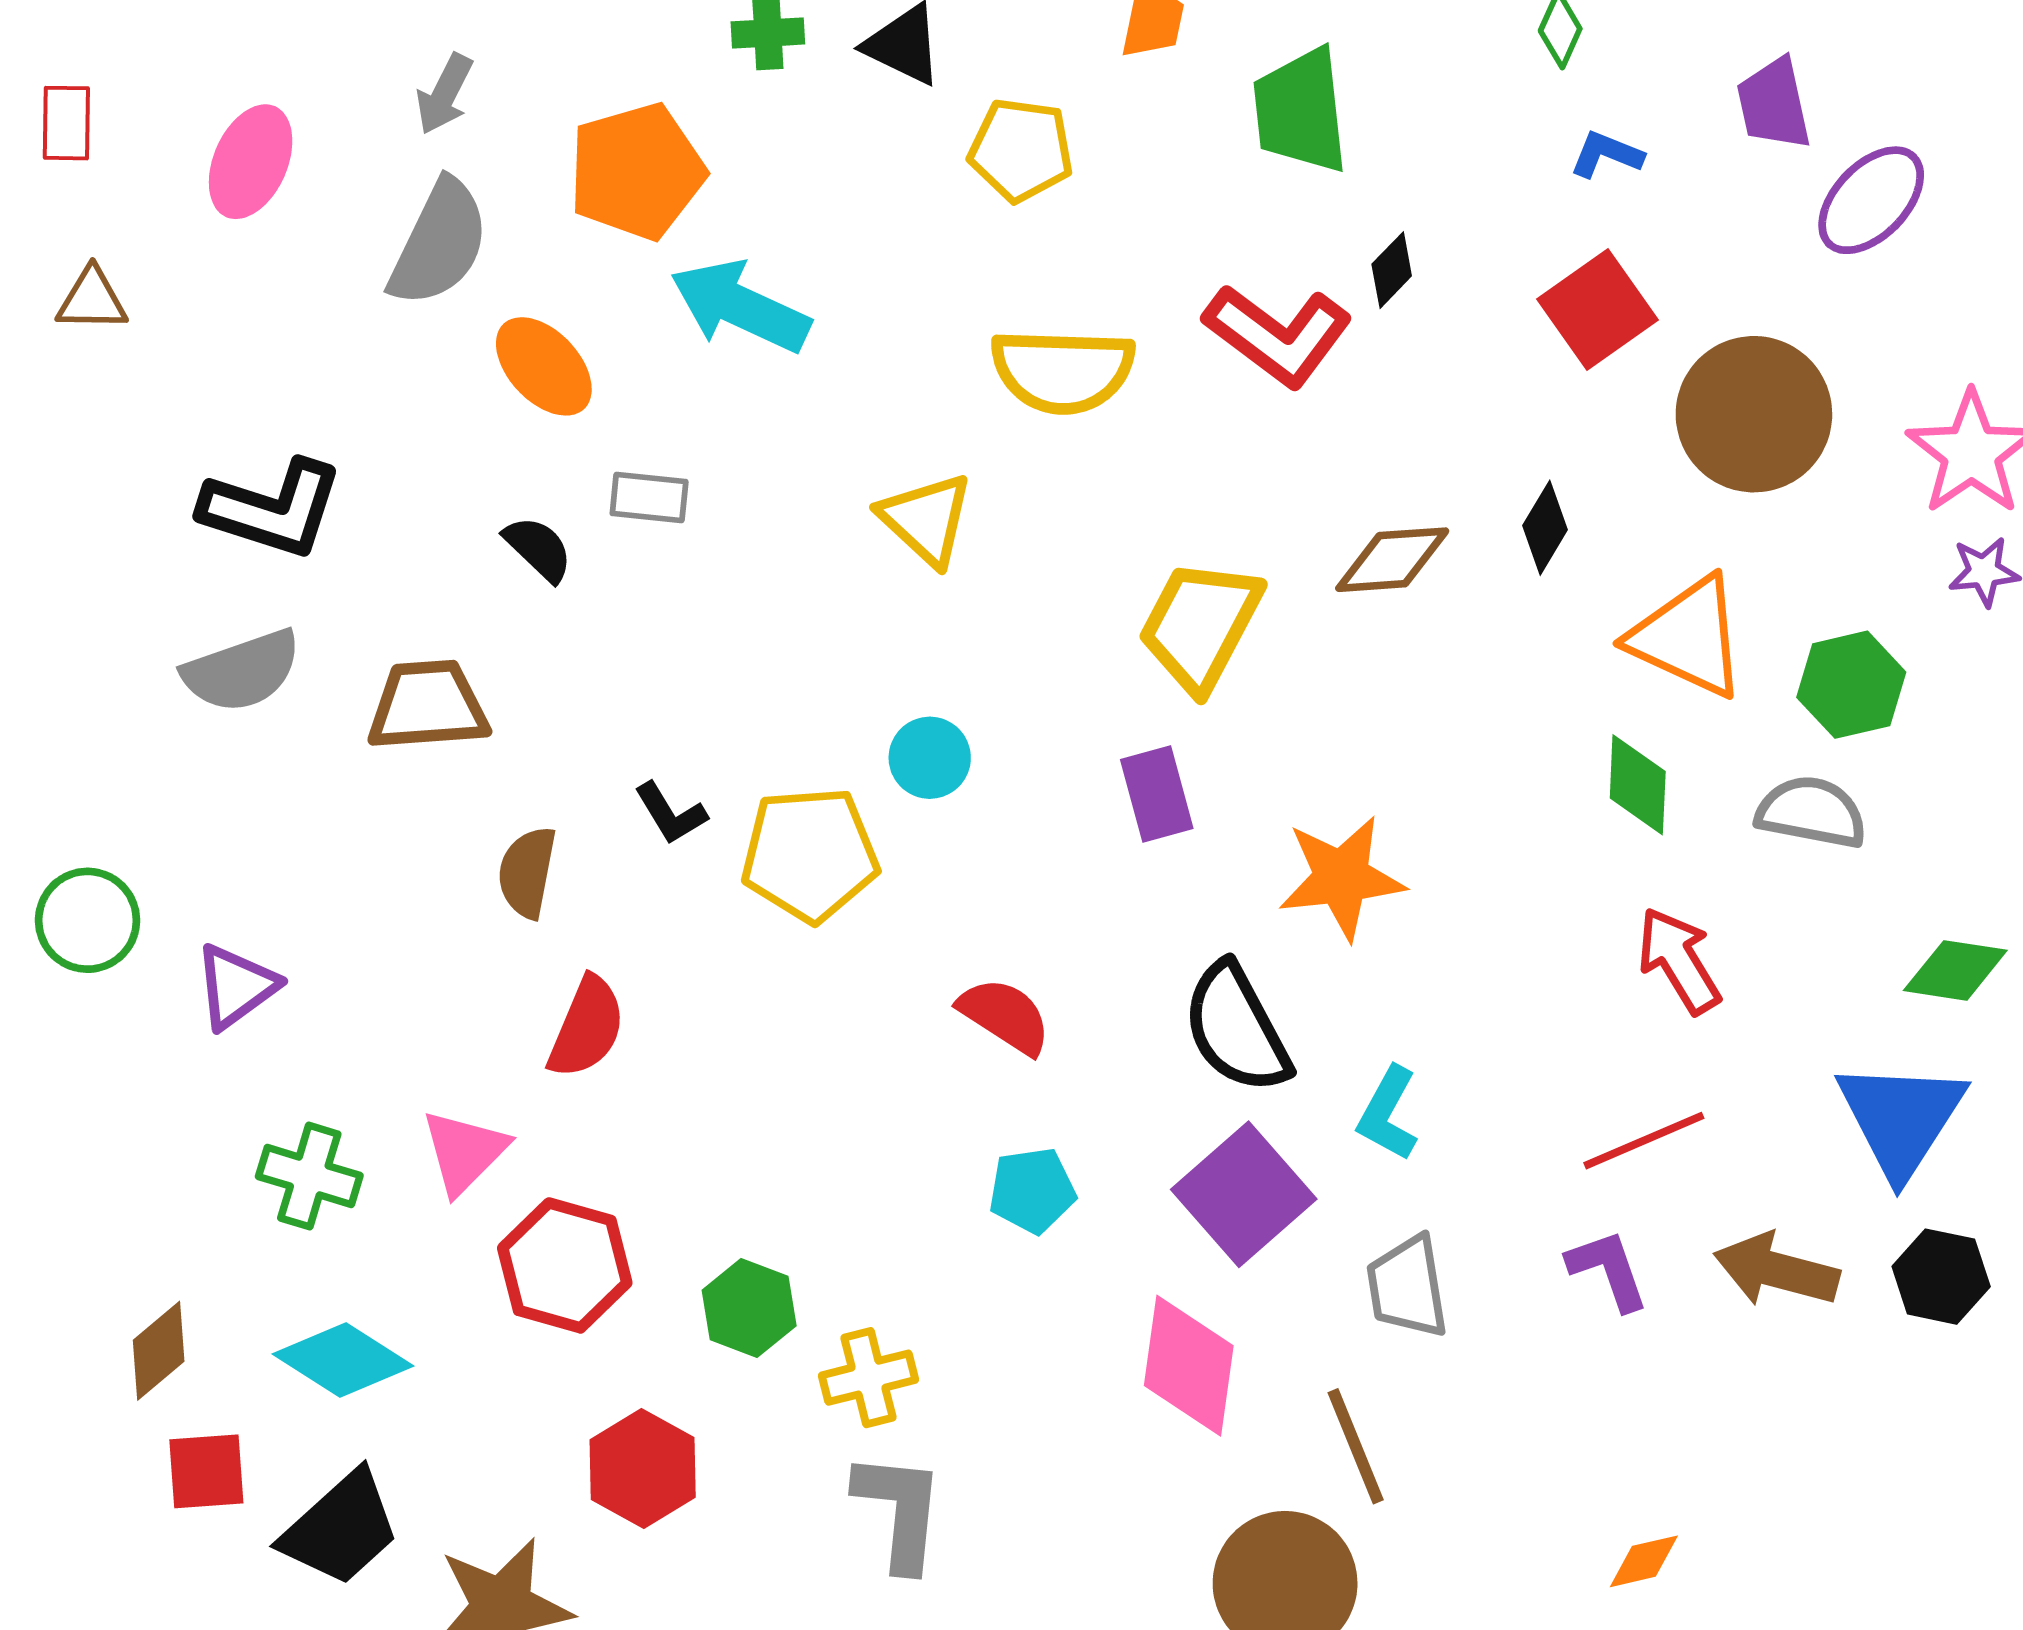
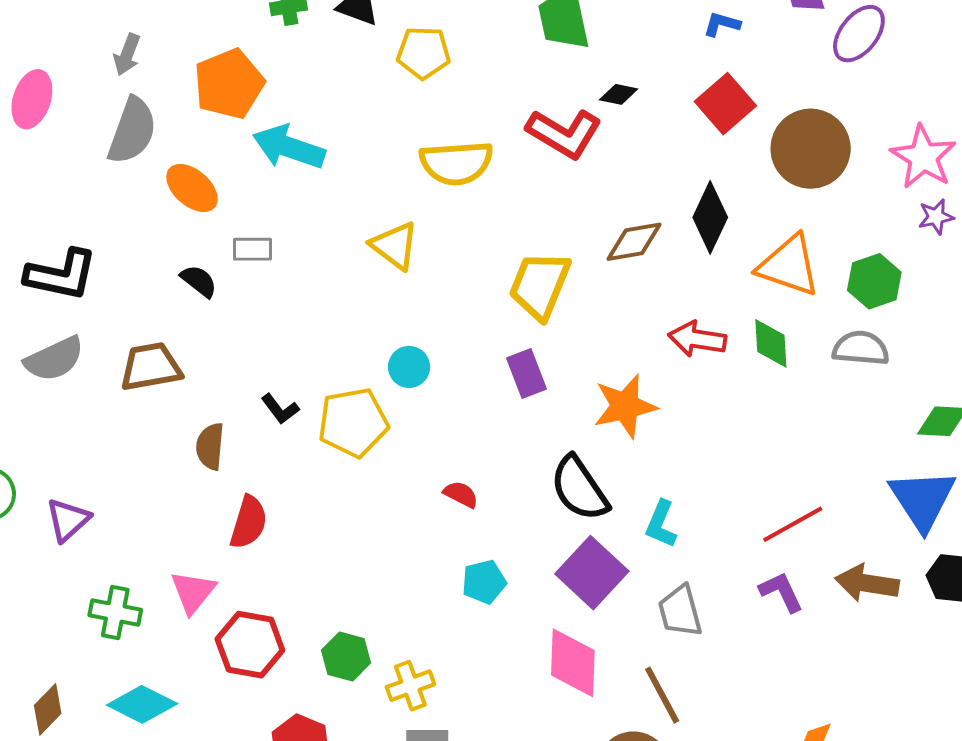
black diamond: (1392, 270) -> (619, 94), turned 63
black diamond: (1545, 528) -> (710, 217), size x1.5
red arrow: (1679, 960) -> (697, 339), moved, turned -44
red semicircle: (1005, 1016) -> (461, 494), size x0.7

